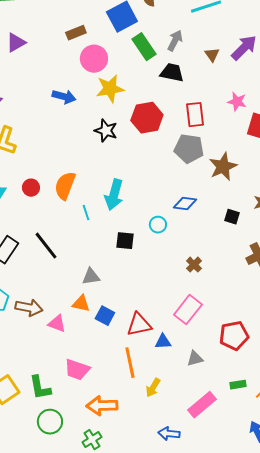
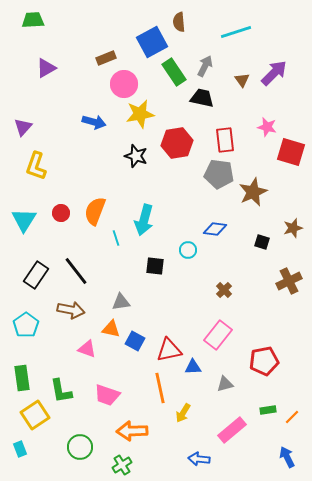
brown arrow: (29, 308) -> (71, 310), moved
green L-shape: (40, 388) -> (61, 391), moved

